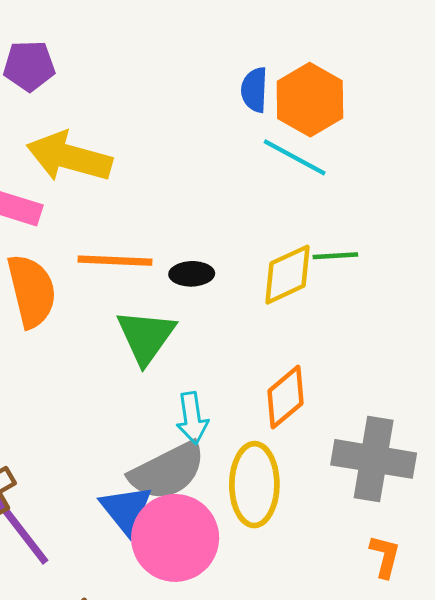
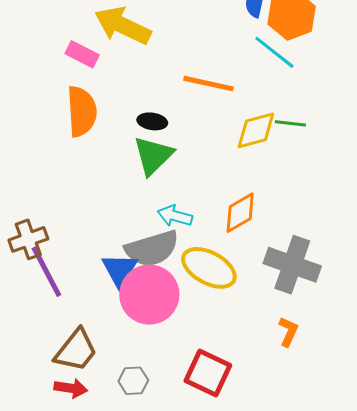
orange line: (115, 261) -> (209, 84), moved
black ellipse: (192, 274) -> (152, 121), moved
cyan arrow: (192, 418) -> (175, 216), turned 104
yellow ellipse: (254, 485) -> (209, 268), turned -72

